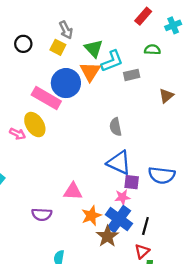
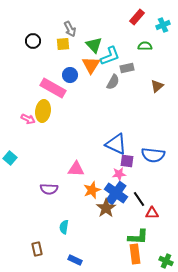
yellow square: (58, 47) -> (63, 44), turned -32
blue circle: (66, 83) -> (70, 75), size x0.6
yellow ellipse: (35, 125) -> (43, 111), turned 40
gray semicircle: (116, 127) -> (113, 82), moved, turned -140
black line: (145, 226) -> (139, 199), turned -49
red triangle: (142, 251) -> (152, 213), moved, turned 40

